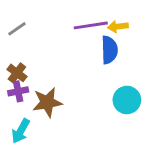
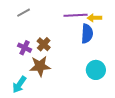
brown cross: (17, 73) -> (44, 44), moved
purple cross: (18, 91) -> (25, 48), moved, turned 32

